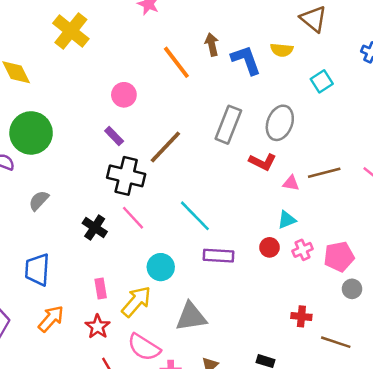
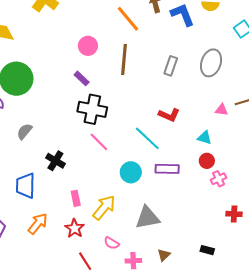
gray rectangle: (228, 125) -> (171, 66), size x0.7
brown line: (165, 147) -> (124, 60), moved, turned -36
red L-shape: (263, 162) -> (169, 115), moved
cyan triangle: (287, 220) -> (205, 138), moved, turned 42
black cross: (95, 227) -> (55, 161), moved
pink cross: (303, 250) -> (219, 179), moved
cyan circle: (161, 267) -> (131, 172), moved
pink semicircle: (144, 347) -> (112, 243), size x0.6

